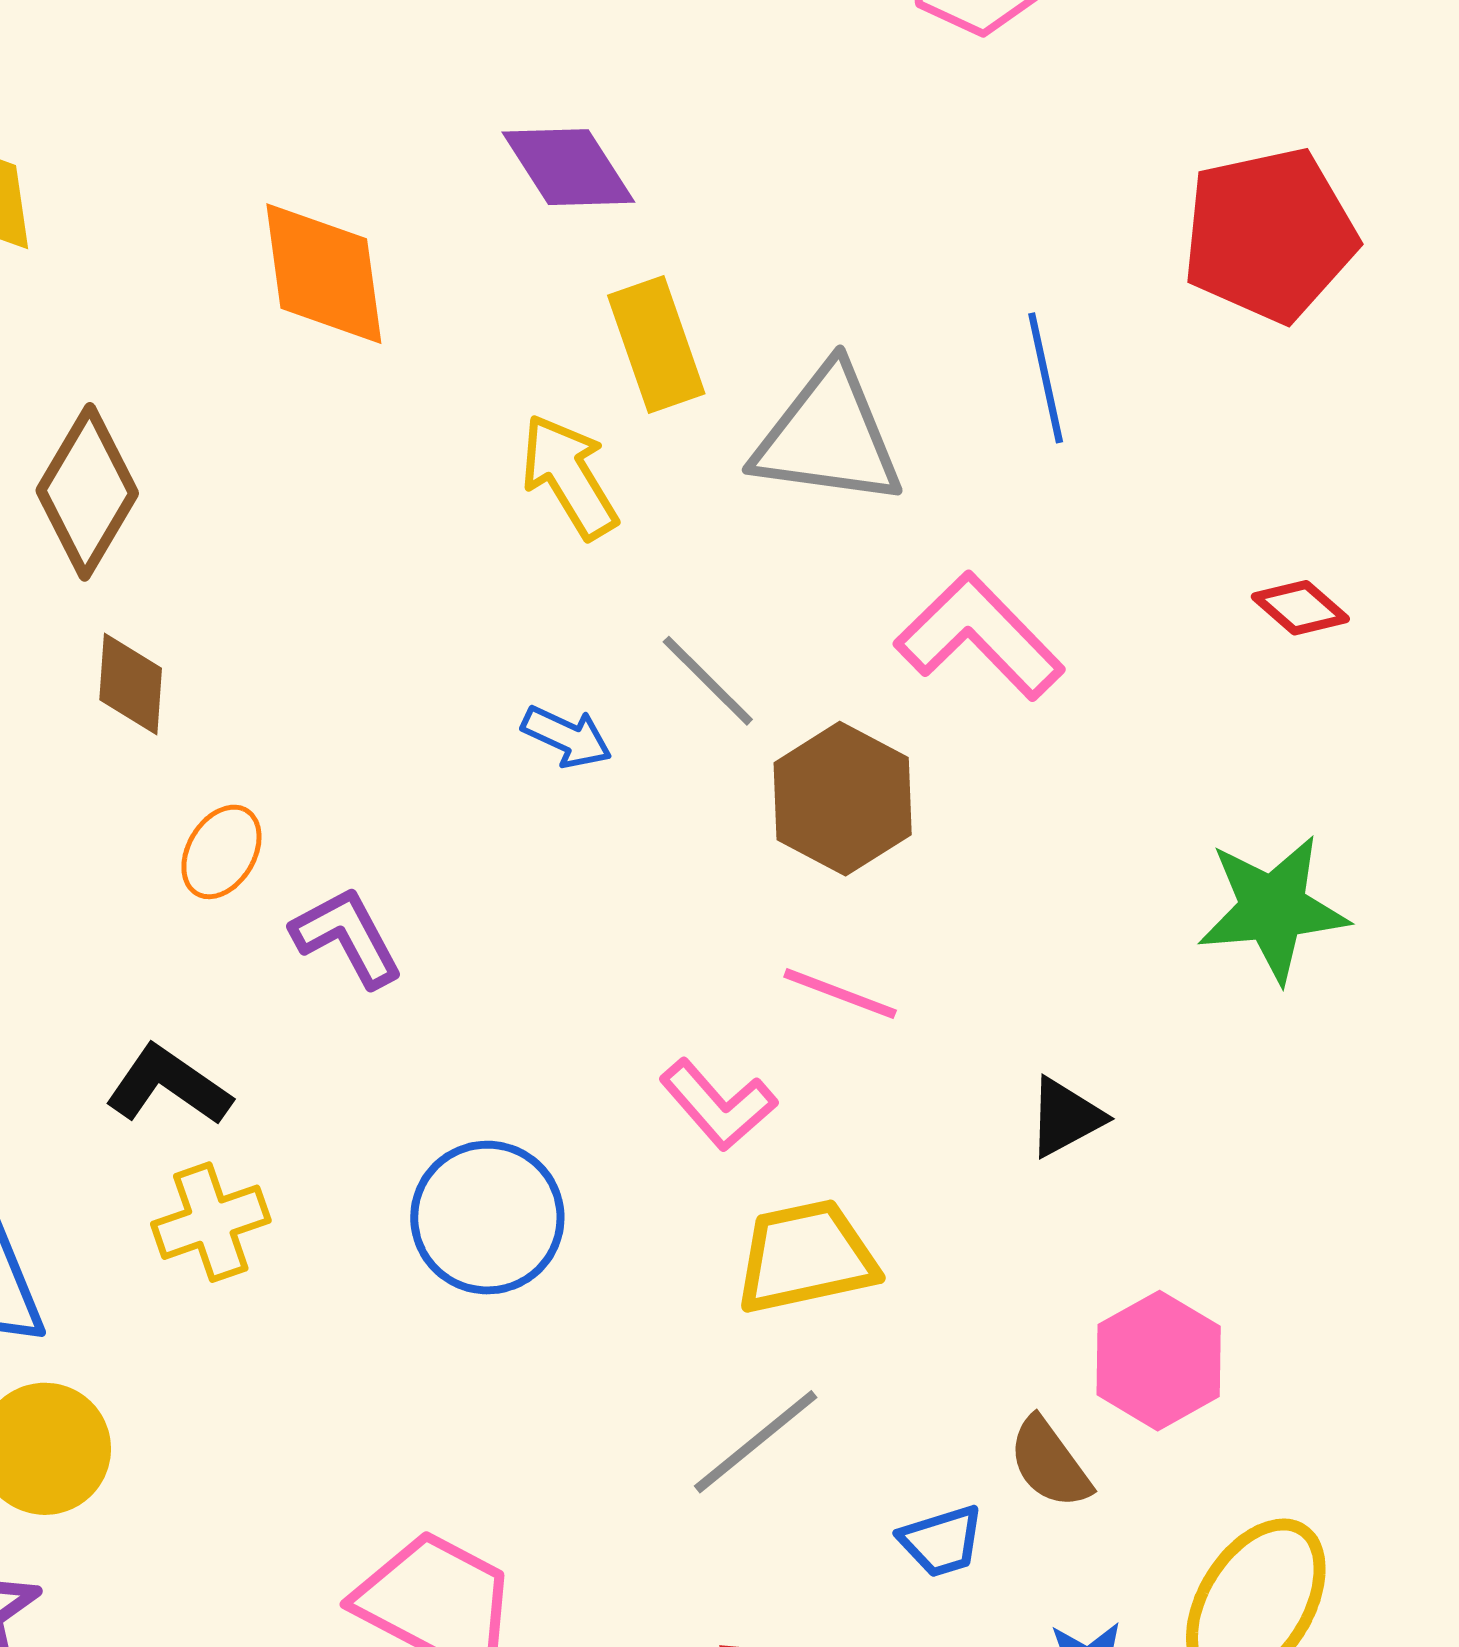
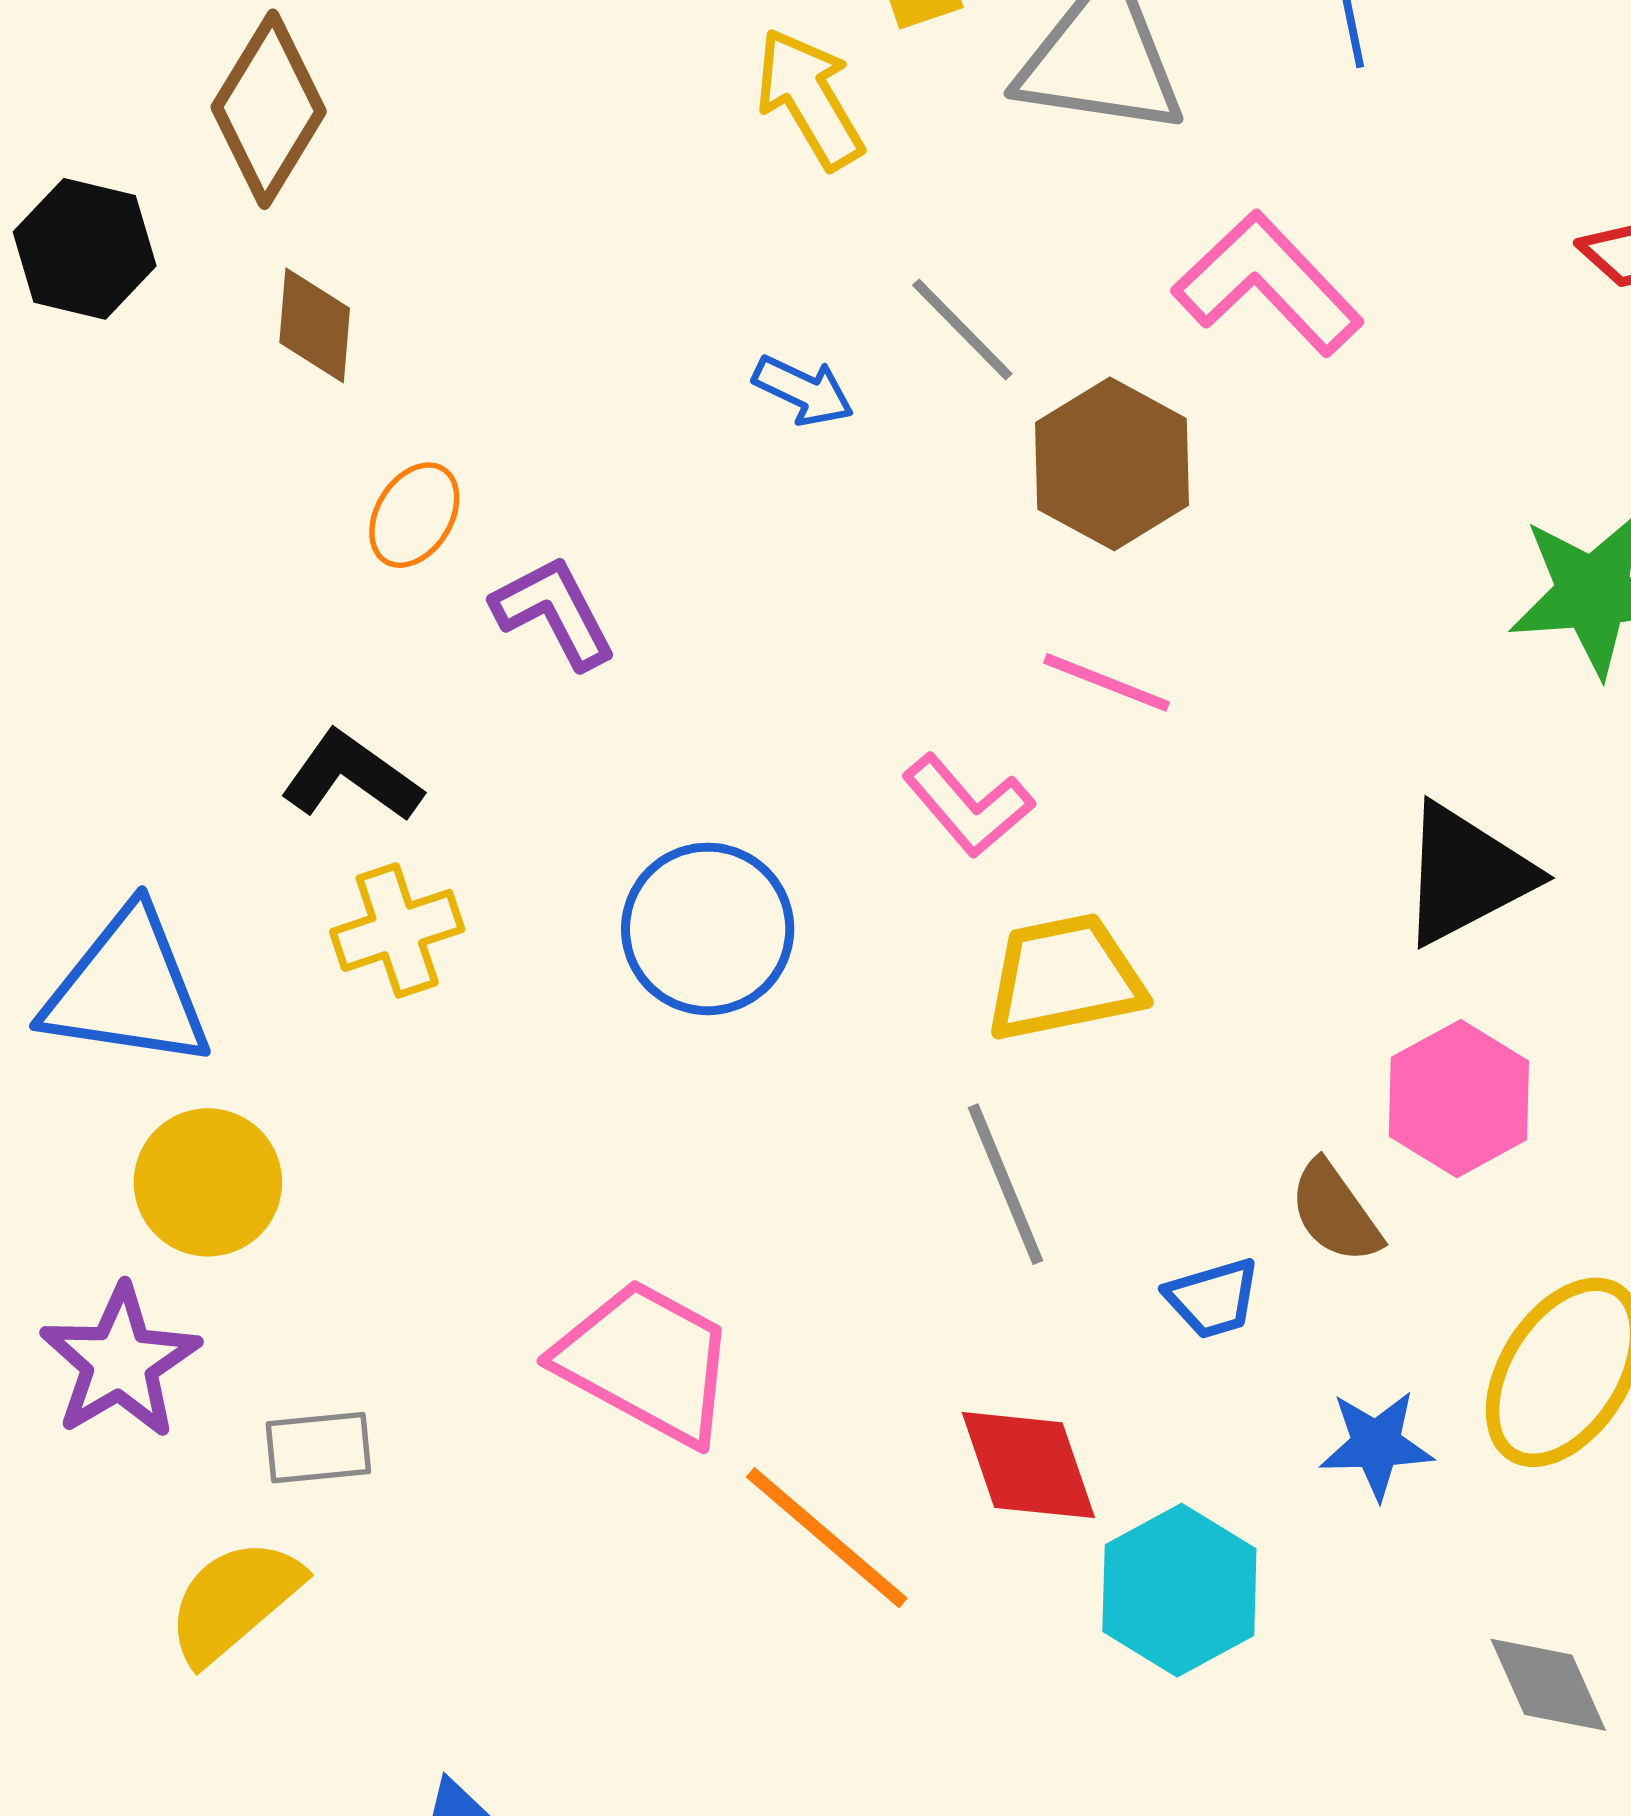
black triangle: (1065, 1117) -> (1466, 874), moved, size x1.6
gray line: (756, 1442) -> (1006, 1184), turned -74

